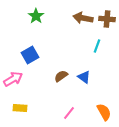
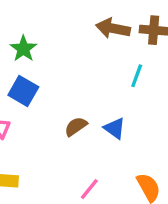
green star: (36, 16) -> (23, 49), moved
blue square: (30, 55) -> (23, 91), turned -30

